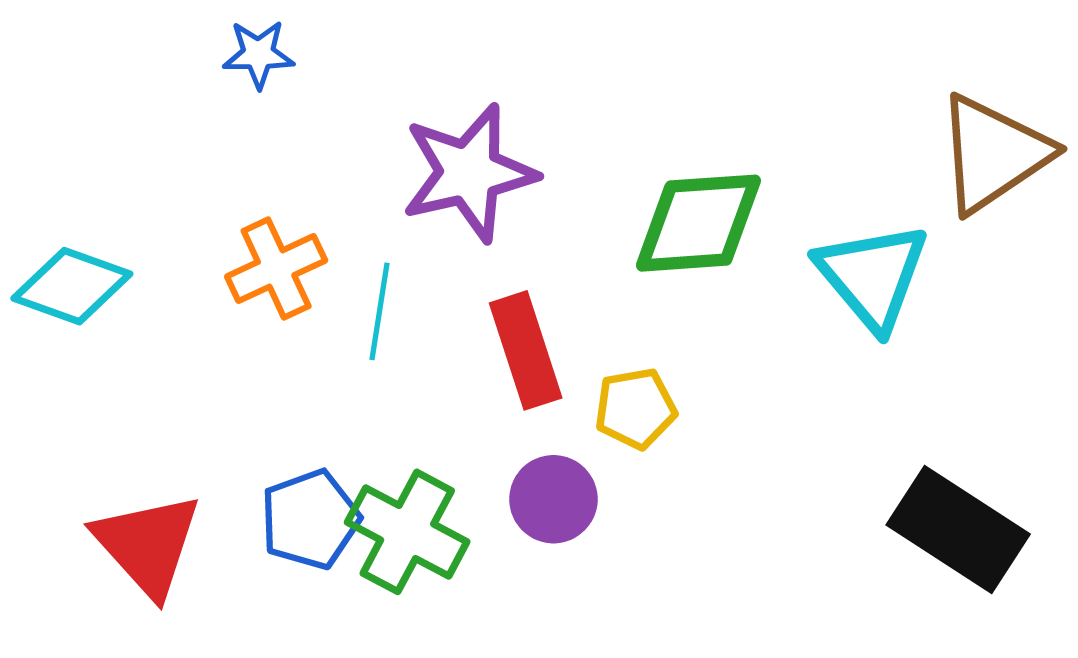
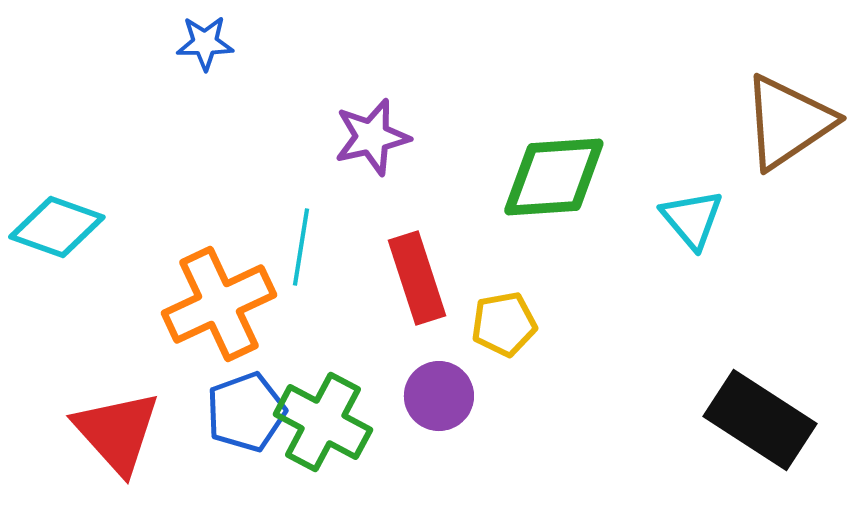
purple star: (469, 173) -> (372, 137), size x0.7
orange cross: (276, 268) -> (219, 304), moved, size x1.4
cyan triangle: (872, 276) -> (692, 219), size x0.7

